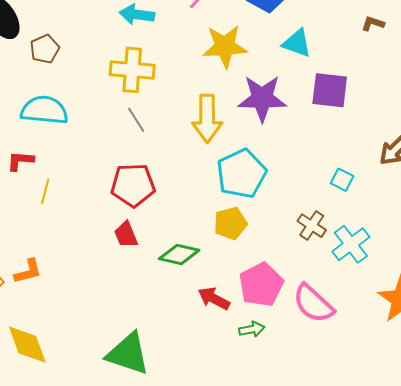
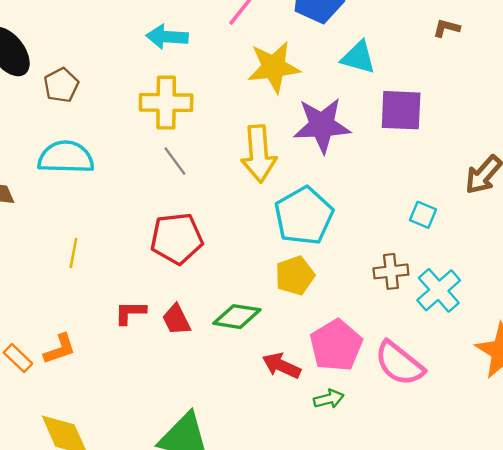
red L-shape: (20, 161) -> (130, 312), moved
brown cross: (312, 226) -> (391, 271), turned -36
red trapezoid: (126, 235) -> (176, 320), moved

